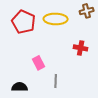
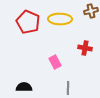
pink rectangle: (39, 63) -> (55, 62), moved
gray line: (56, 81) -> (68, 88), moved

